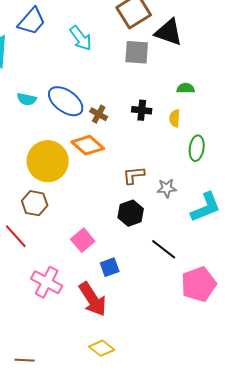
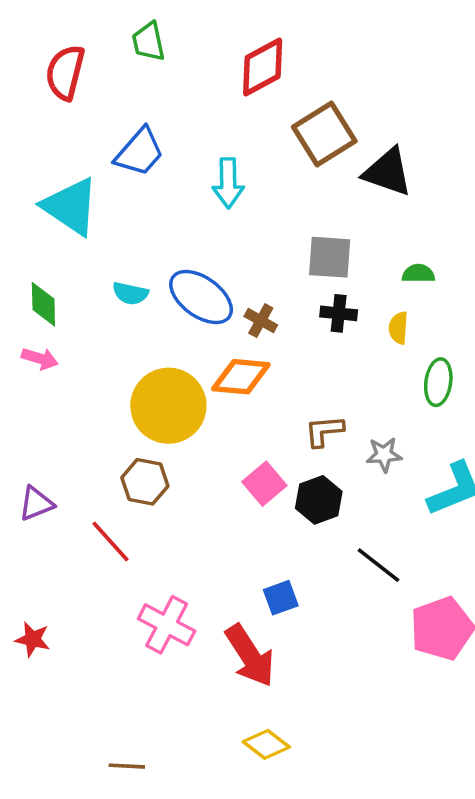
cyan arrow: (81, 38) -> (228, 183), turned 36
gray square: (137, 52) -> (330, 257), moved
orange diamond: (88, 145) -> (241, 377), turned -36
pink square: (83, 240) -> (264, 484), moved

